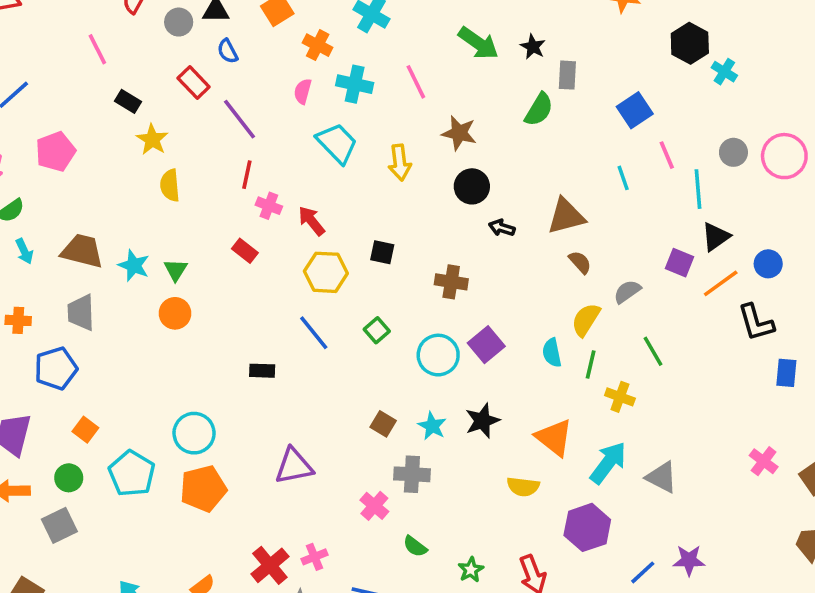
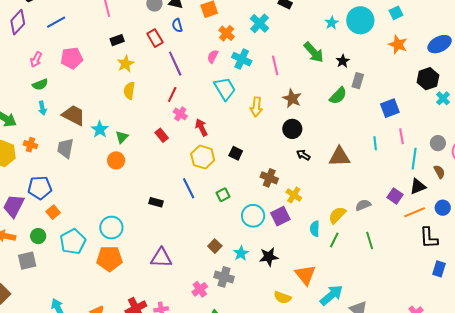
black rectangle: (128, 101) -> (117, 40), turned -64
brown semicircle: (580, 262) -> (439, 172), moved
blue pentagon: (56, 368) -> (40, 188), moved
yellow cross: (620, 397) -> (294, 195), moved

